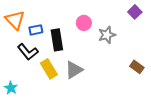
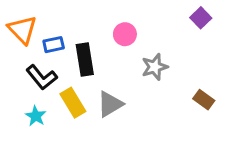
gray star: (107, 35) -> (155, 67), moved
cyan star: (11, 88) -> (36, 116), moved

